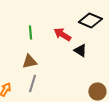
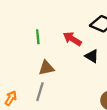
brown triangle: (29, 62) -> (46, 68), moved

